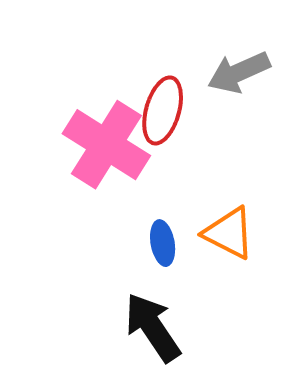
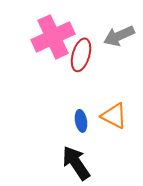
pink cross: (106, 145) -> (53, 37), moved, turned 33

